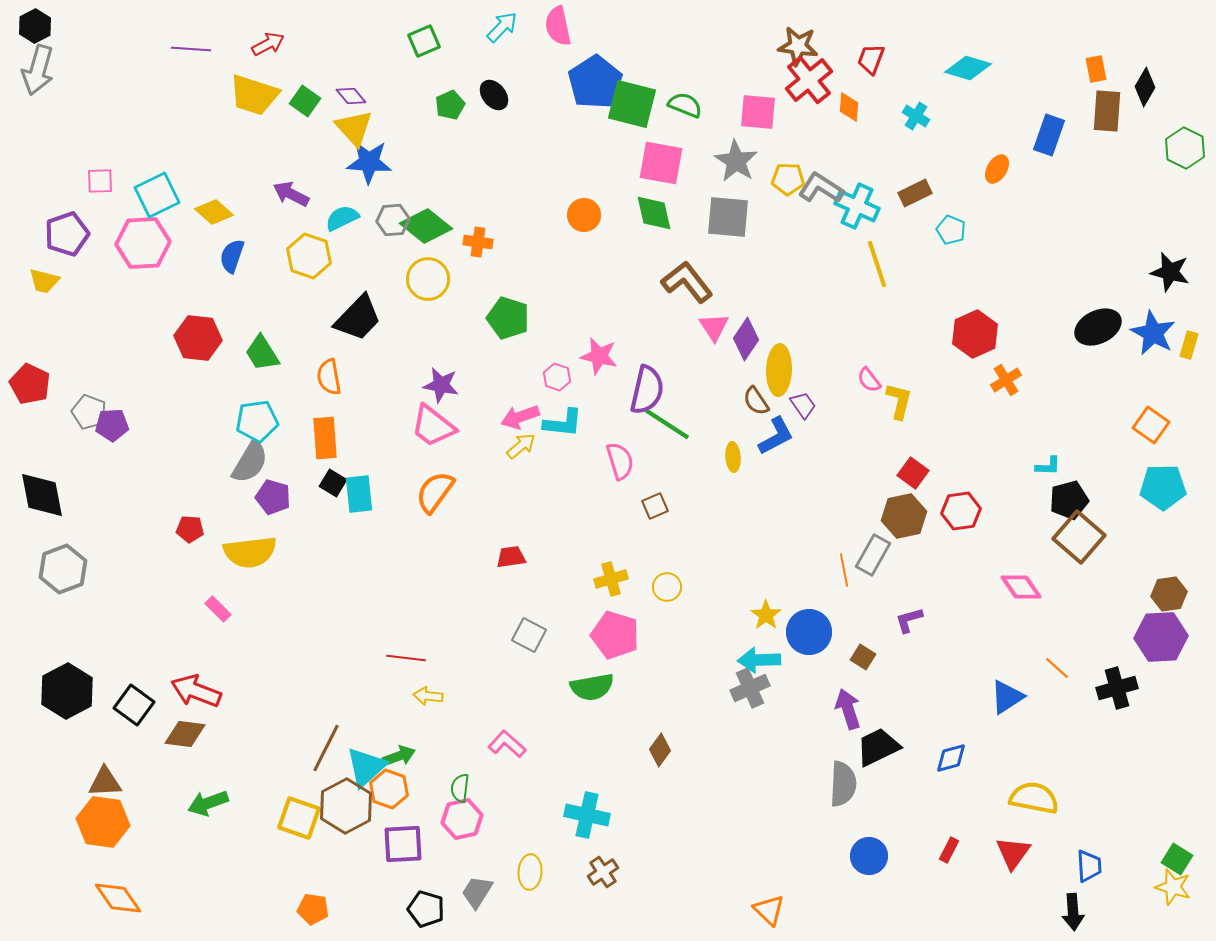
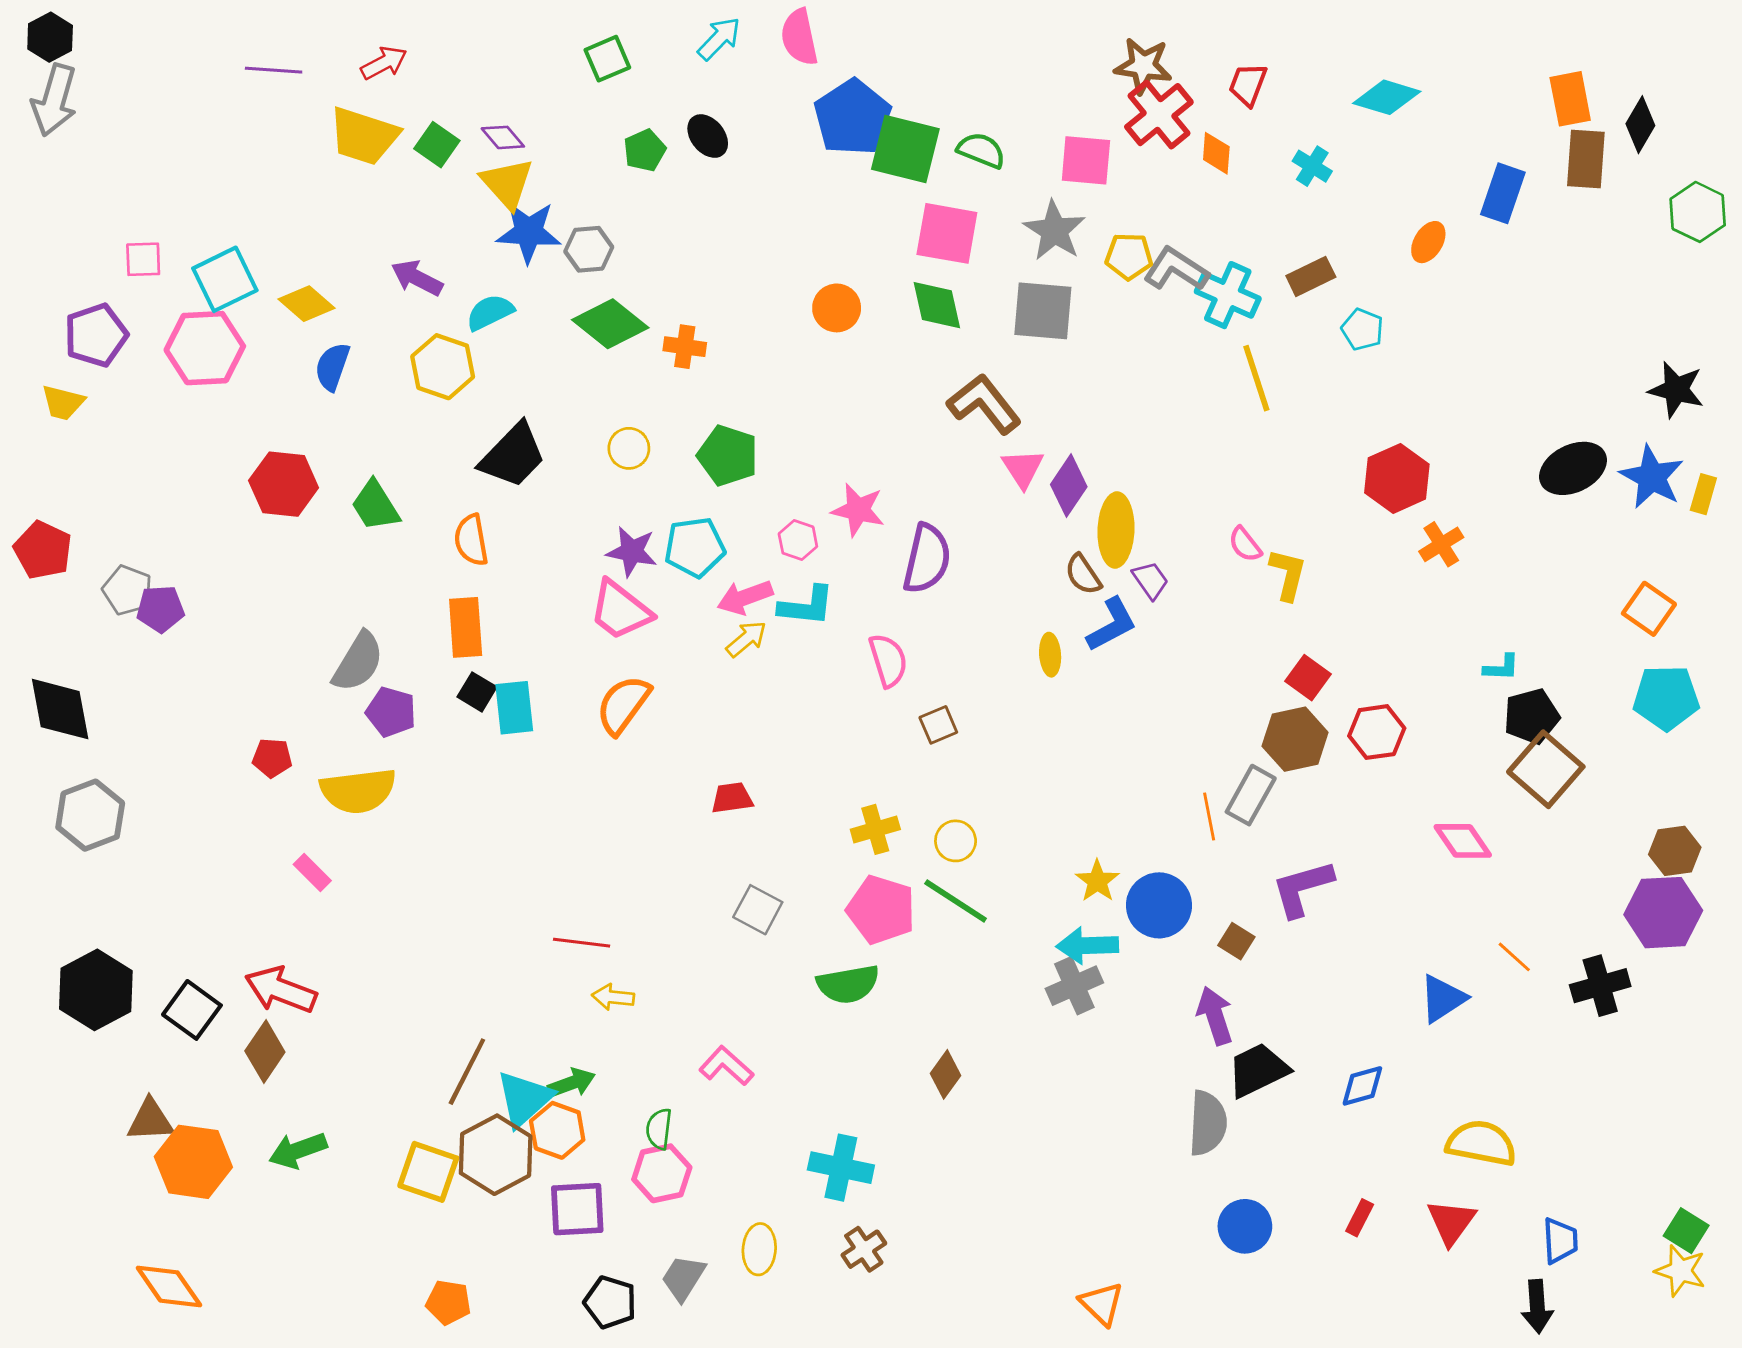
orange rectangle: (1096, 69) -> (1570, 99), size x1.4
gray hexagon: (393, 220) -> (589, 249), moved
yellow circle: (428, 279) -> (629, 448), moved, size x0.7
cyan pentagon: (257, 421) -> (695, 547), moved
green line: (667, 424) -> (956, 901), moved
purple L-shape: (909, 620) -> (1302, 888), size x1.6
brown diamond: (185, 734) -> (265, 1052), turned -63
orange hexagon: (103, 822) -> (193, 1162), moved

